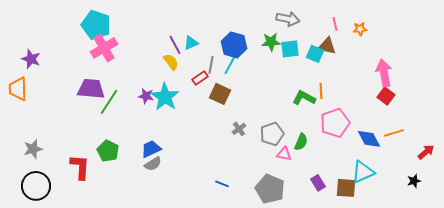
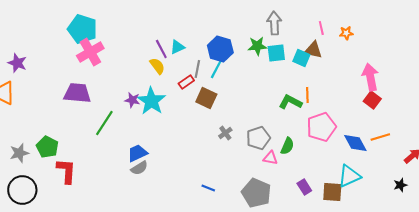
gray arrow: (288, 19) -> (274, 23), turned -105
green line: (109, 102) -> (104, 123), moved
green pentagon: (108, 151) -> (47, 147), moved

